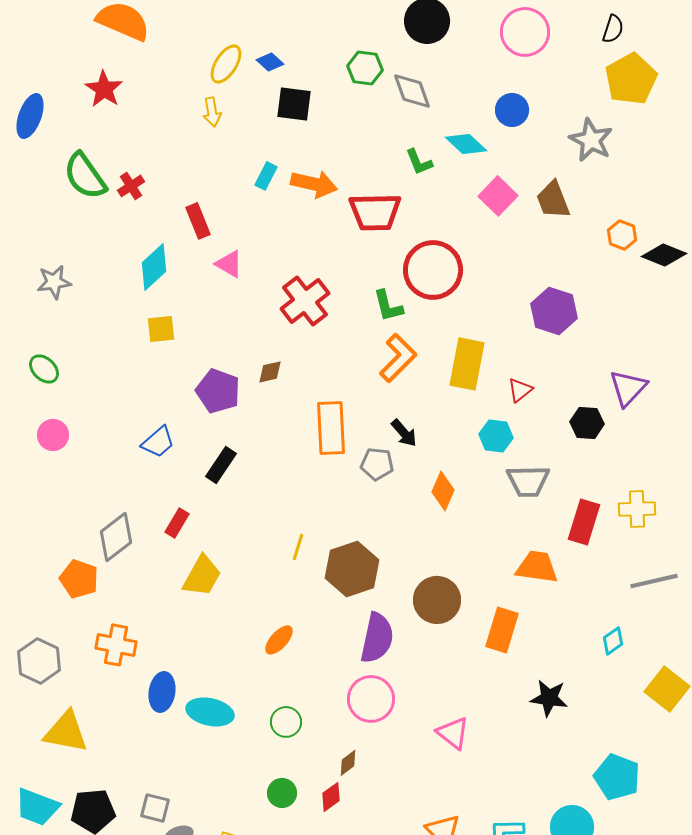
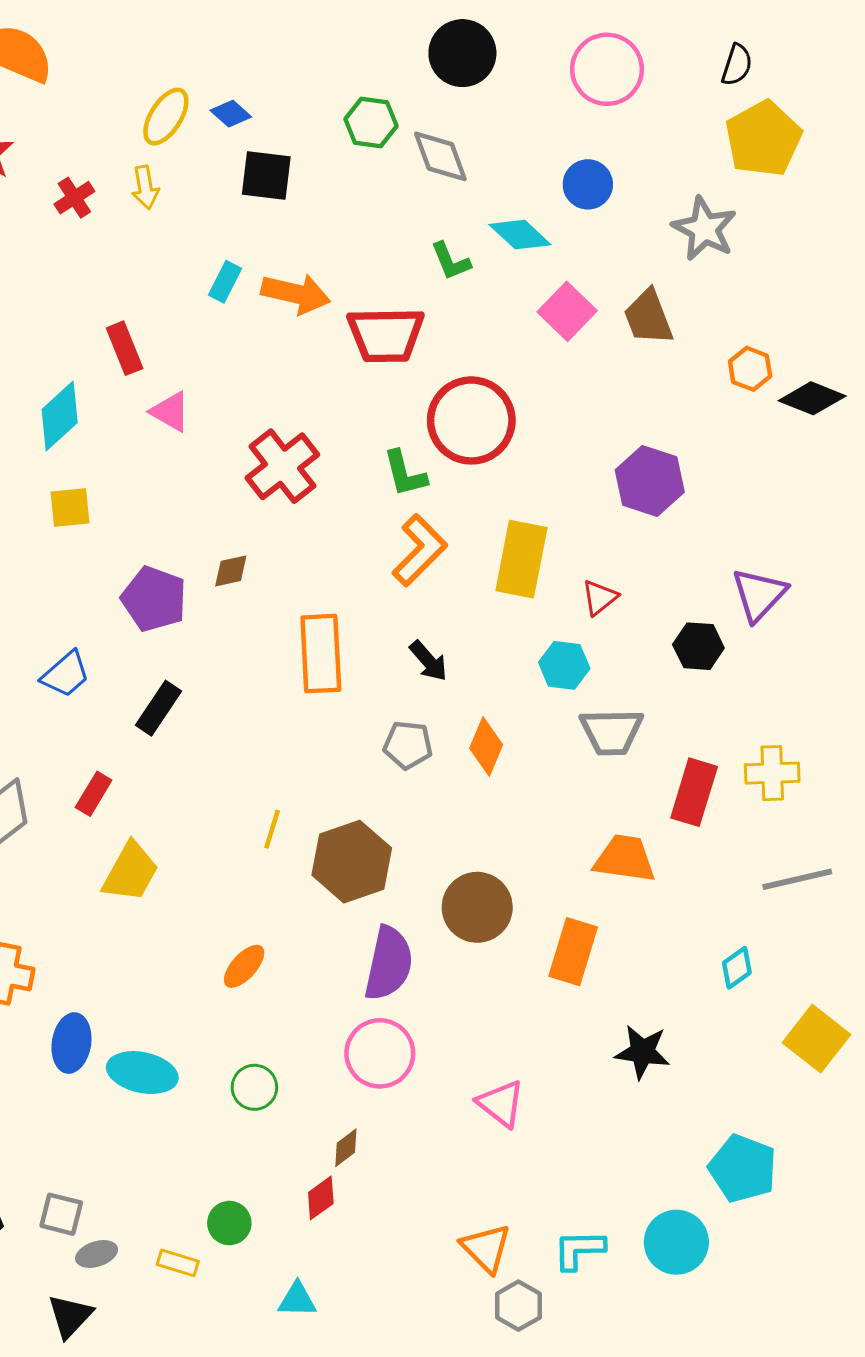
red cross: (131, 186) -> (74, 198), moved
gray pentagon: (377, 464) -> (408, 745), moved
green circle: (282, 793) -> (229, 1223), moved

